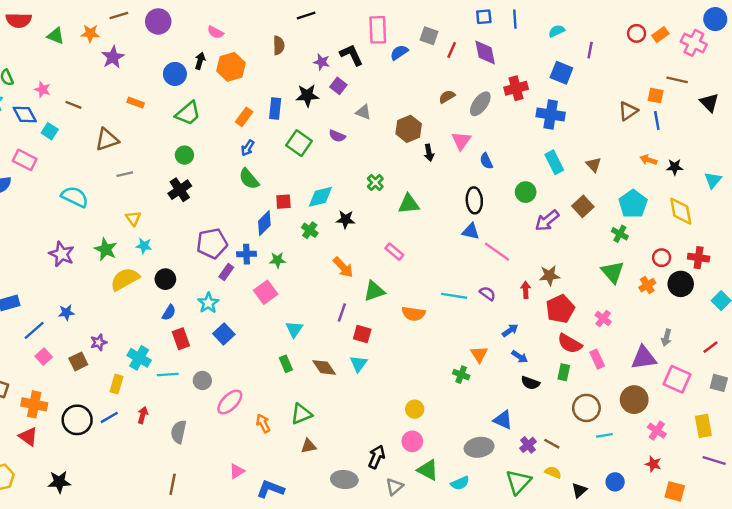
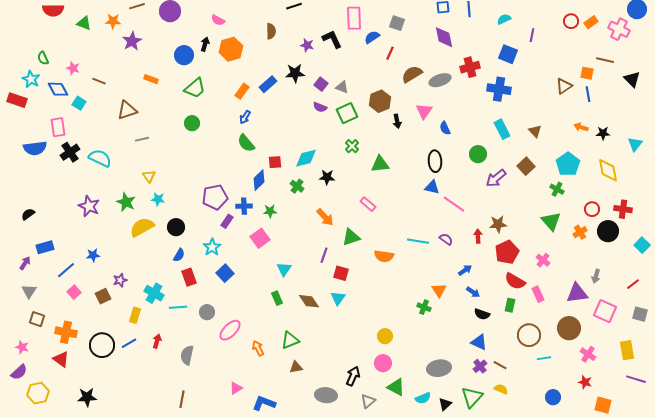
red line: (452, 50) -> (390, 53), moved
purple square: (338, 86) -> (321, 84), moved
brown semicircle: (447, 97) -> (412, 74), size x1.5
gray ellipse: (480, 104) -> (440, 80), turned 35
blue rectangle: (275, 109) -> (268, 84), turned 42
green square: (299, 143) -> (347, 113), moved, turned 30
pink rectangle: (25, 160) -> (58, 127), turned 54
black cross: (180, 190) -> (70, 152), moved
blue triangle: (503, 420) -> (479, 342), moved
black triangle: (579, 490) -> (445, 404), moved

